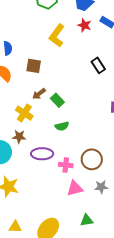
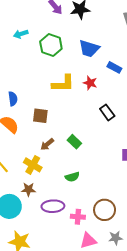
red star: (84, 25) -> (90, 83), moved
yellow L-shape: (57, 36) -> (63, 84), turned -125
green rectangle: (57, 100) -> (74, 142), moved

